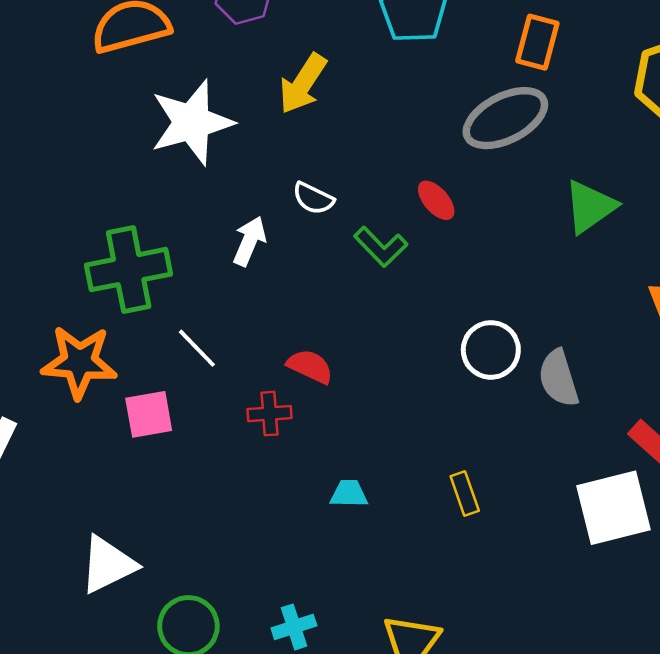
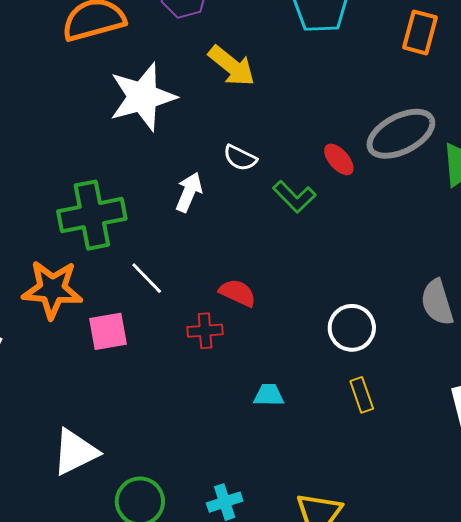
yellow arrow: (303, 84) -> (232, 66), turned -84
gray ellipse: (505, 118) -> (401, 134), moved
white circle: (491, 350) -> (352, 328), moved

